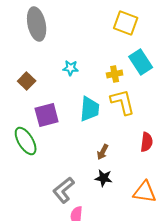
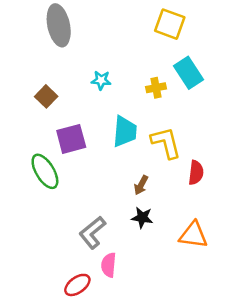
yellow L-shape: (123, 102) -> (166, 143), moved

